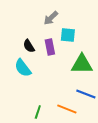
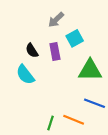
cyan square: (68, 35) -> (75, 38), turned -35
green line: (38, 112) -> (51, 123), moved

